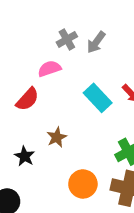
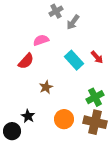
gray cross: (67, 39) -> (56, 11), moved
black star: (25, 156) -> (28, 116), moved

